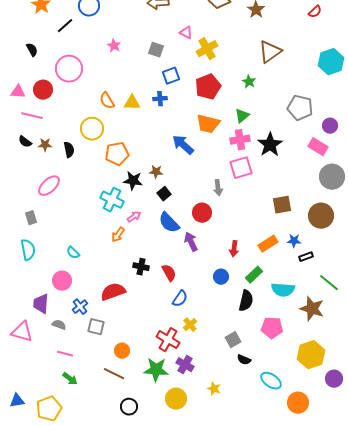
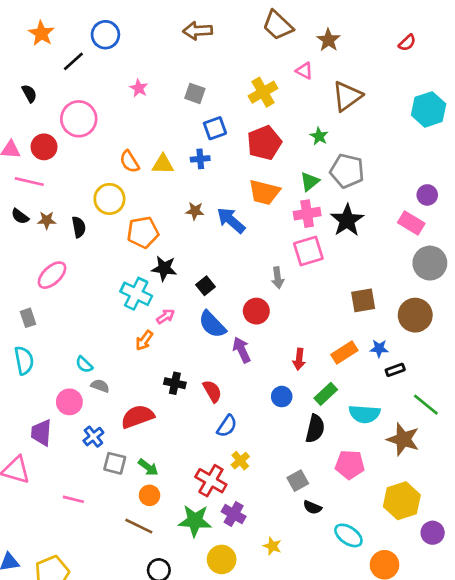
pink triangle: (186, 33) -> (304, 71), moved
gray pentagon: (300, 108) -> (347, 171), moved
brown star: (156, 172) -> (195, 211), moved
gray semicircle: (59, 325) -> (100, 386), moved
green arrow: (70, 379) -> (148, 467), moved

